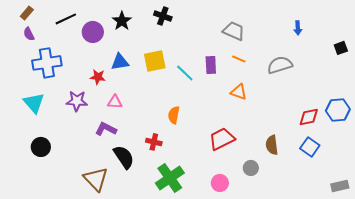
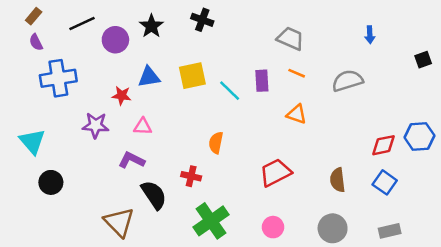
cyan triangle: (34, 103) -> (32, 141), moved
gray circle: (251, 168) -> (333, 228), moved, size x1.5
gray rectangle: (340, 186) -> (390, 231), moved

